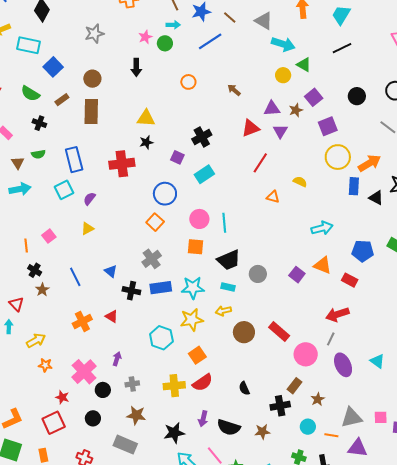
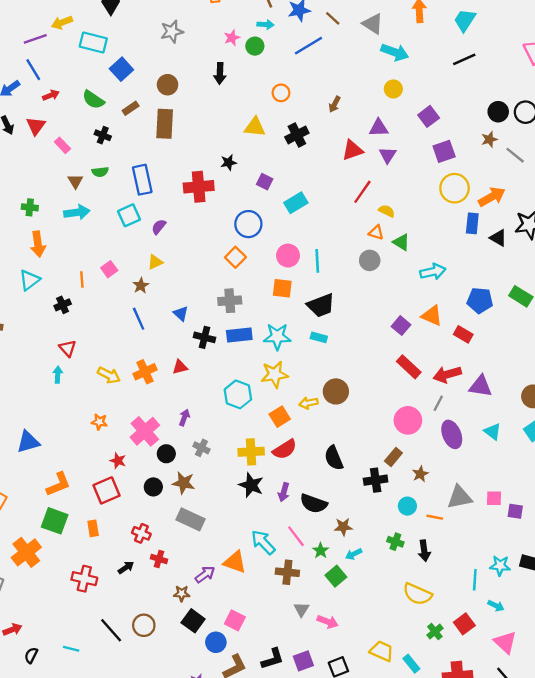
green triangle: (304, 65) -> (401, 242), moved
brown arrow: (234, 90) -> (335, 104), turned -104
black circle: (357, 96) -> (498, 112), moved
brown star: (296, 110) -> (489, 139), moved
yellow triangle: (146, 118) -> (255, 127), moved
black cross: (202, 137) -> (297, 135), moved
yellow semicircle: (300, 182) -> (387, 211), moved
gray cross: (152, 259) -> (230, 301), turned 30
black cross: (35, 270) -> (63, 305), moved, turned 32
gray circle: (258, 274) -> (370, 260), moved
brown star: (42, 290) -> (141, 286), moved
yellow arrow: (223, 311) -> (308, 403), moved
red triangle: (112, 316) -> (180, 367), turned -48
red rectangle: (279, 332) -> (409, 367), moved
yellow arrow: (36, 340) -> (109, 375), moved, turned 54
gray cross: (132, 384) -> (201, 448), turned 32
black semicircle: (244, 388) -> (334, 458), size x1.5
brown star: (136, 415) -> (184, 483), moved
brown star: (262, 432) -> (343, 527), moved
black star: (174, 433) -> (251, 485), moved, turned 30
purple triangle: (358, 448) -> (481, 386), moved

